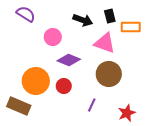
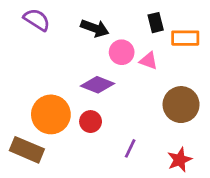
black arrow: (83, 20) -> (95, 28), moved
pink circle: (53, 37) -> (122, 52), moved
pink triangle: (105, 43) -> (149, 61), size x0.6
brown circle: (109, 74) -> (181, 105), moved

